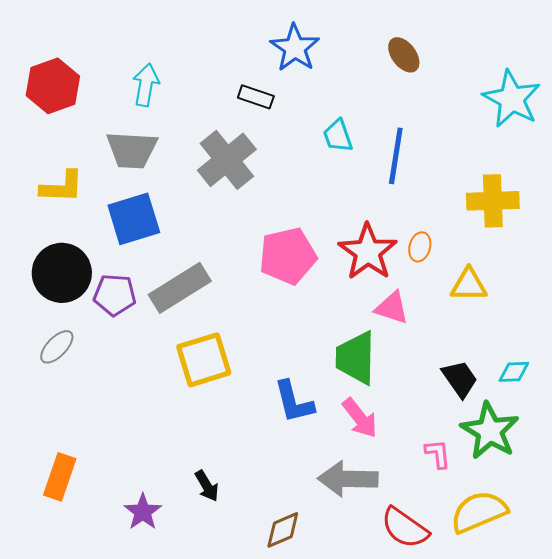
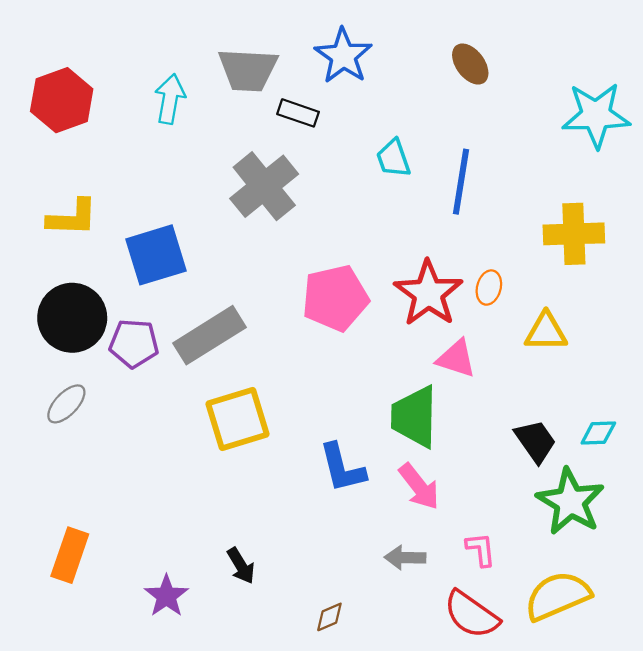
cyan star: (512, 99) -> (596, 115), turned -30
gray trapezoid: (132, 150) -> (248, 70), moved
pink L-shape: (438, 454) -> (481, 549), moved
gray arrow: (348, 479) -> (405, 558), size x0.6
brown diamond: (283, 530) -> (329, 617), size x0.7

